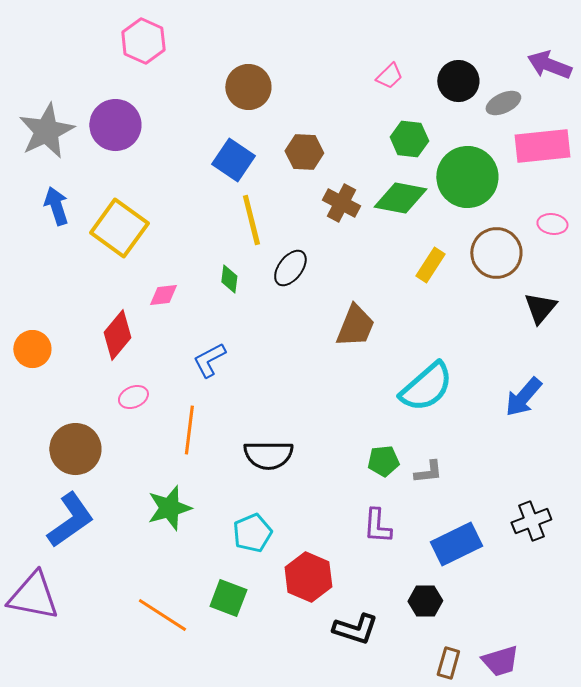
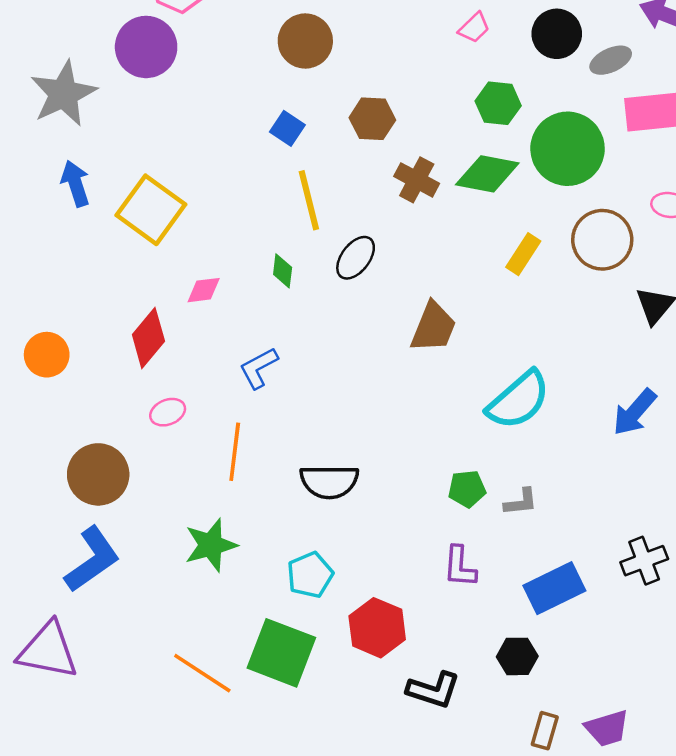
purple circle: (115, 125) -> (146, 47), moved
blue square: (233, 160) -> (287, 128), size x0.7
green square: (228, 598) -> (281, 653), size x1.5

